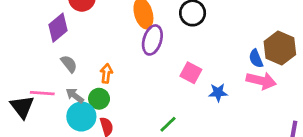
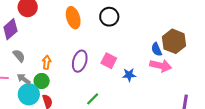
purple ellipse: (152, 40) -> (80, 61), moved

